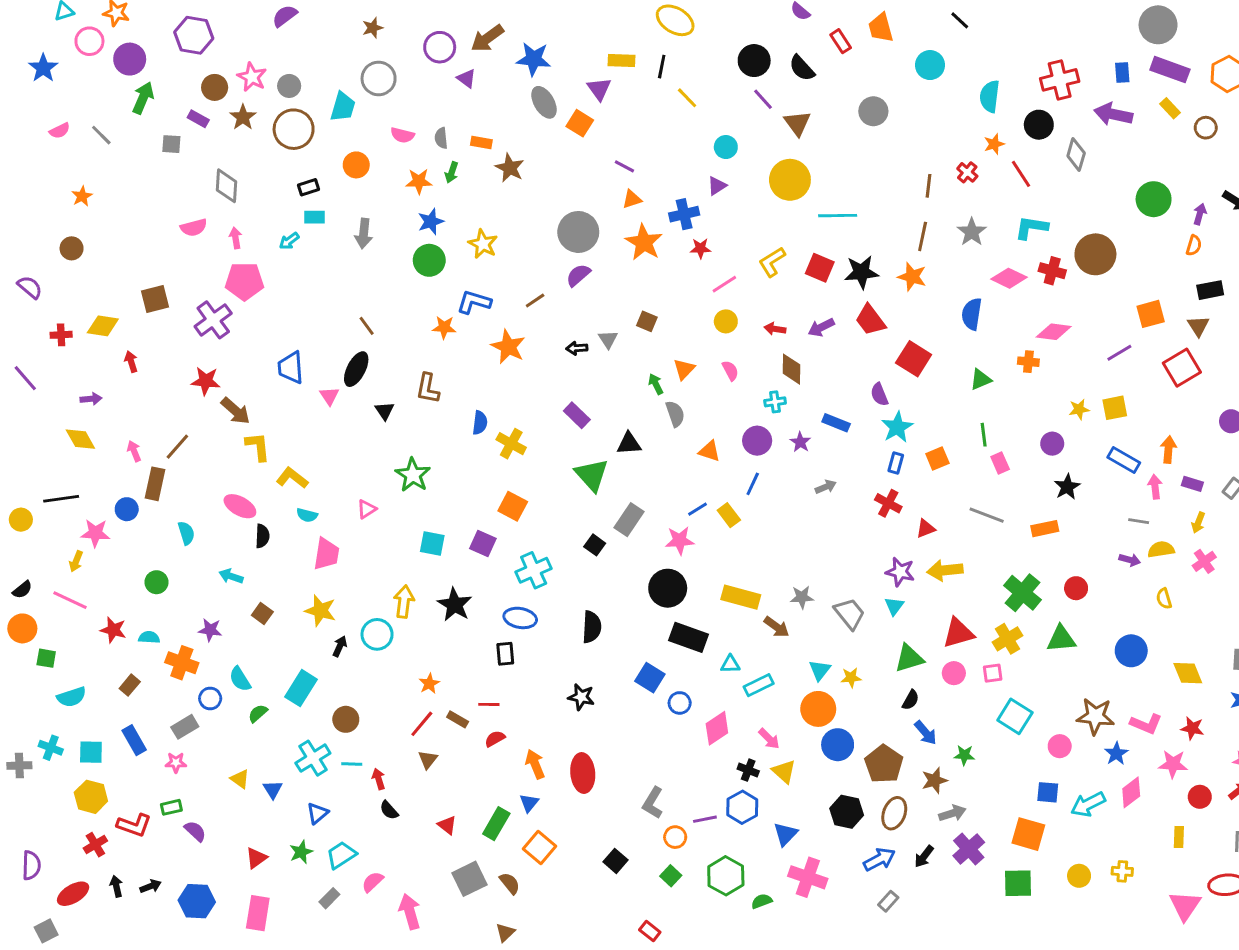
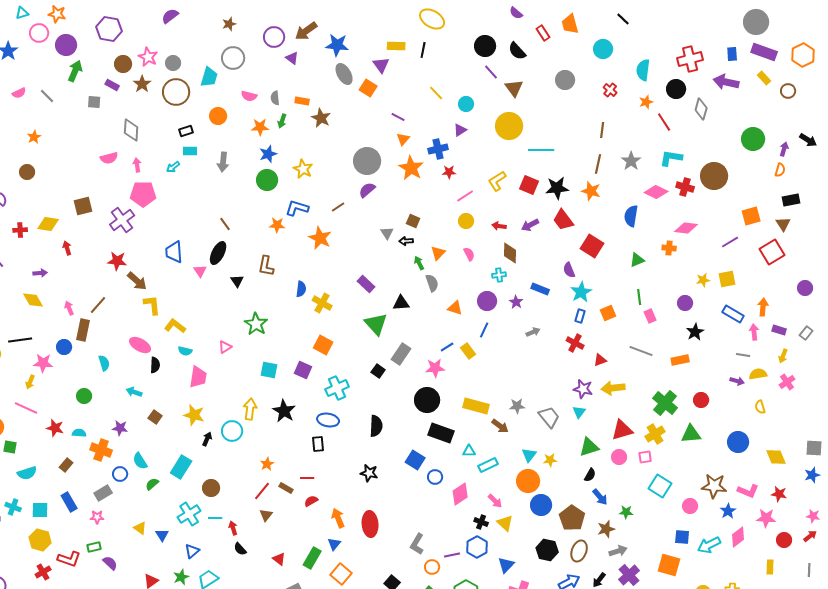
yellow line: (687, 98) -> (436, 93), moved
red cross: (967, 172) -> (610, 90), moved
orange triangle: (632, 199) -> (403, 139), turned -32
black arrow: (577, 348) -> (406, 241), moved

